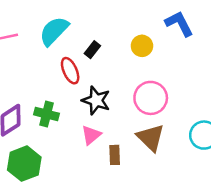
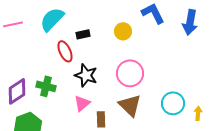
black rectangle: (92, 50) -> (83, 34), turned 40

